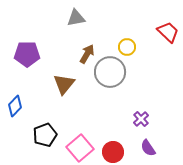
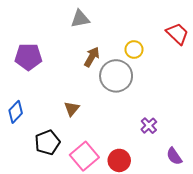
brown triangle: (64, 84) -> (72, 109), moved, size x0.7
purple semicircle: (148, 148) -> (174, 156), moved

